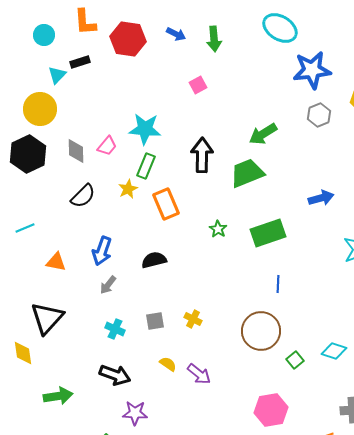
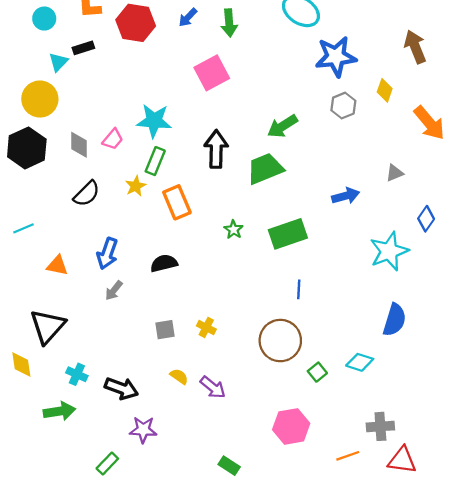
blue arrow: (176, 34) -> (188, 17), turned 108
pink square: (198, 85) -> (212, 73), size x1.8
cyan cross: (115, 329) -> (77, 374), moved

